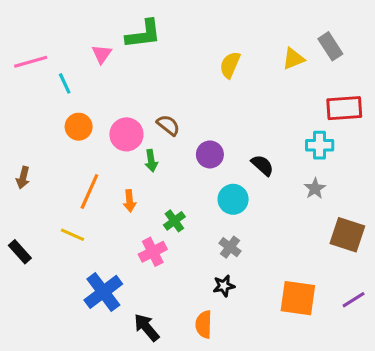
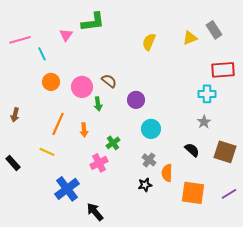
black semicircle: (262, 165) -> (192, 150), moved
orange semicircle: (204, 324) -> (167, 173), moved

